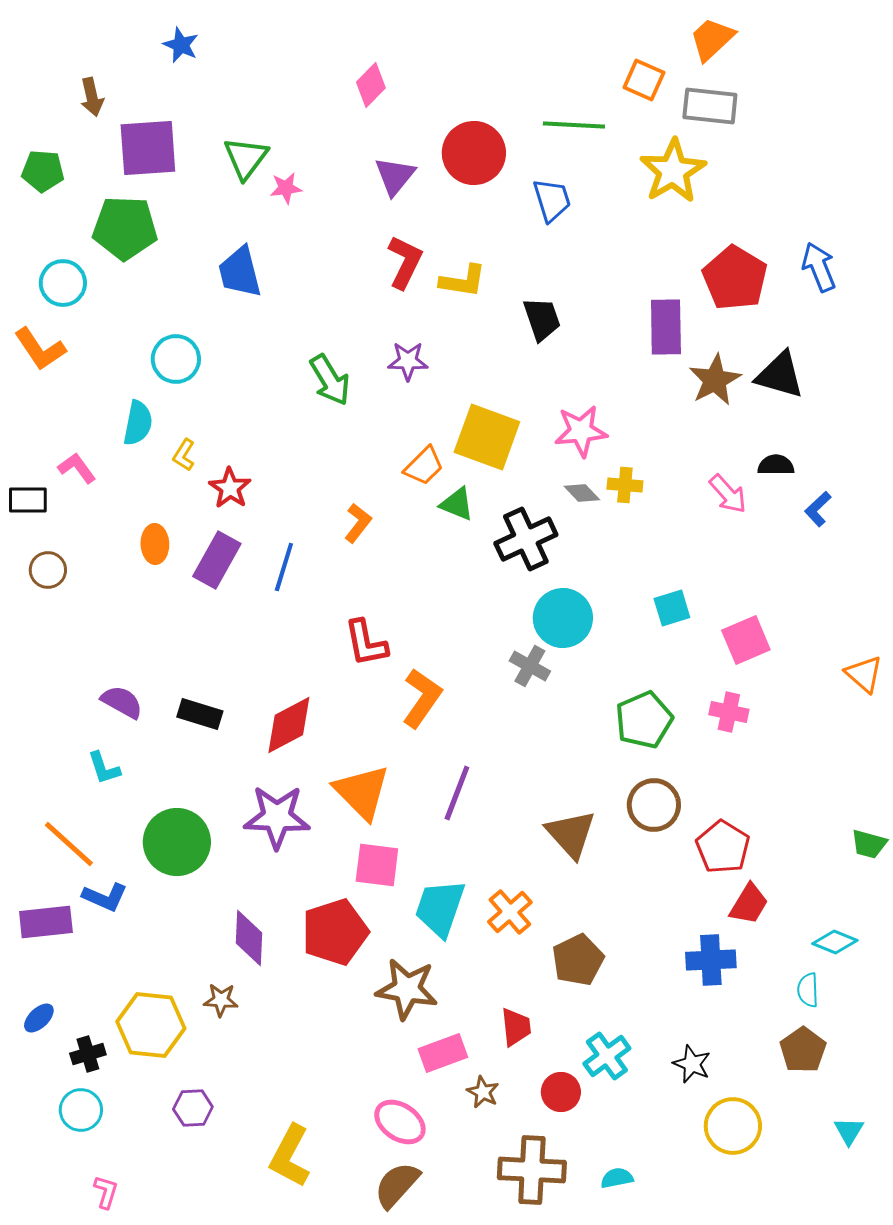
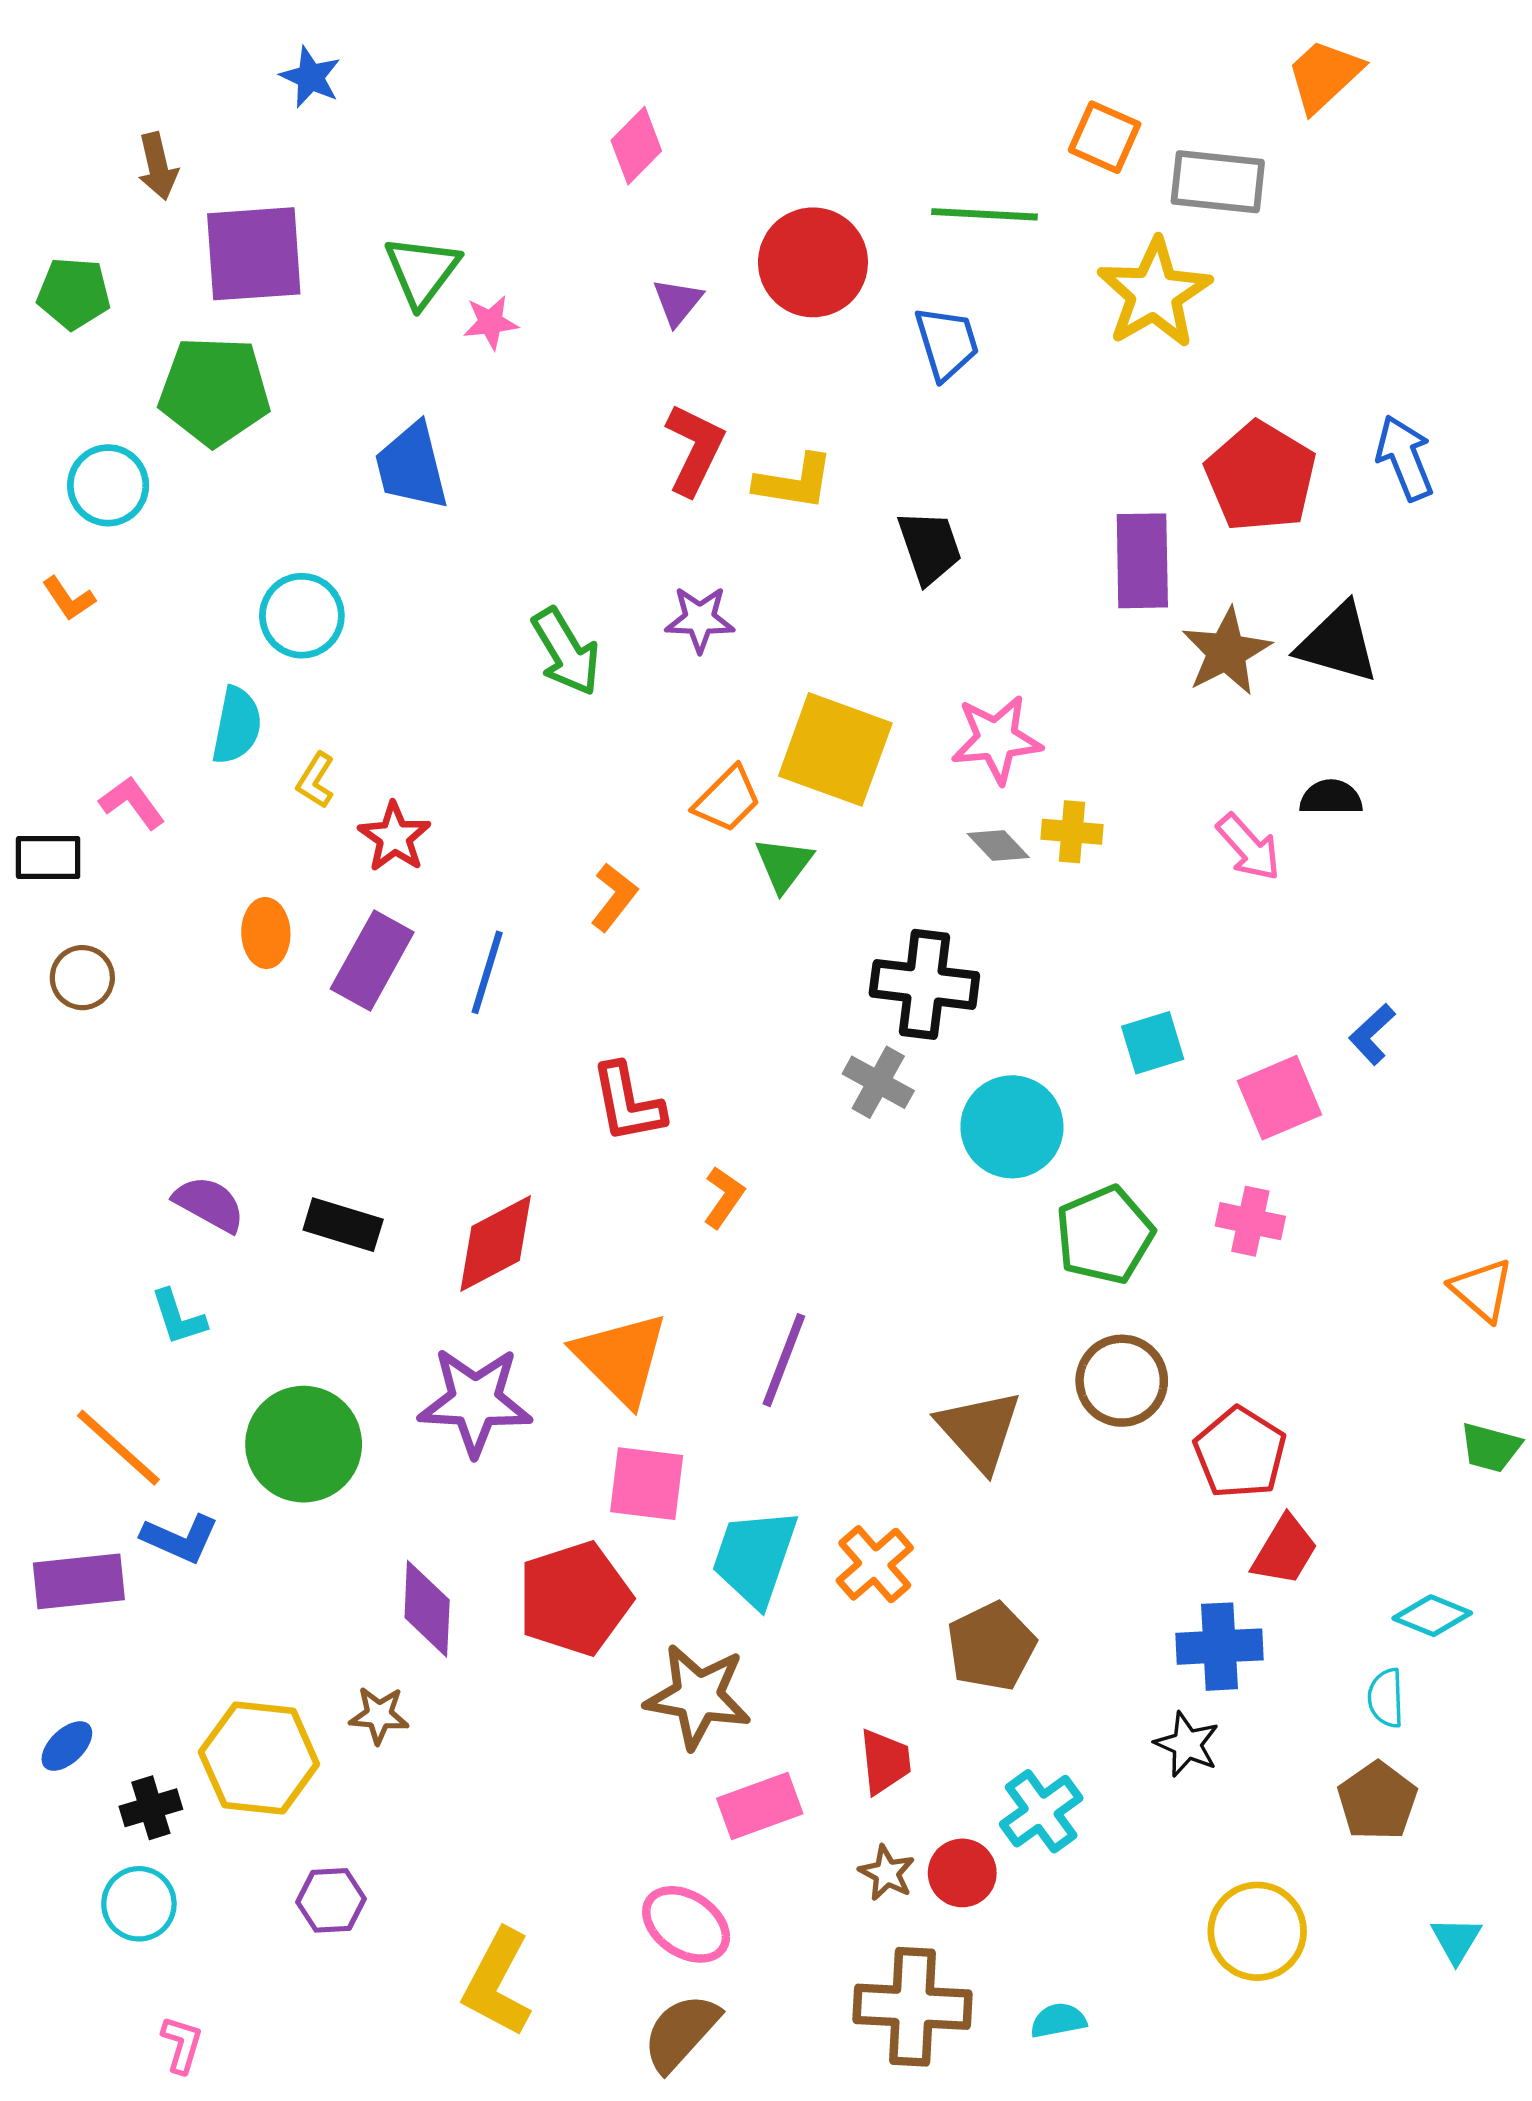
orange trapezoid: (712, 39) -> (1324, 75), moved
purple triangle: (395, 176) -> (677, 302), size x0.7
orange L-shape: (40, 349) -> (69, 599), size x0.6
green triangle: (457, 504) -> (784, 864), turned 45
blue L-shape: (818, 509) -> (1372, 1034), moved
black cross: (526, 539) -> (924, 984), moved, turned 32
cyan circle: (563, 618) -> (1012, 1127), moved
gray cross: (530, 666) -> (878, 1082), moved
orange triangle: (864, 674) -> (1482, 1290), moved
orange L-shape: (422, 698) -> (724, 1197), size x0.6
black star: (692, 1064) -> (1187, 1744), moved
brown star: (483, 1092) -> (887, 1873), moved

